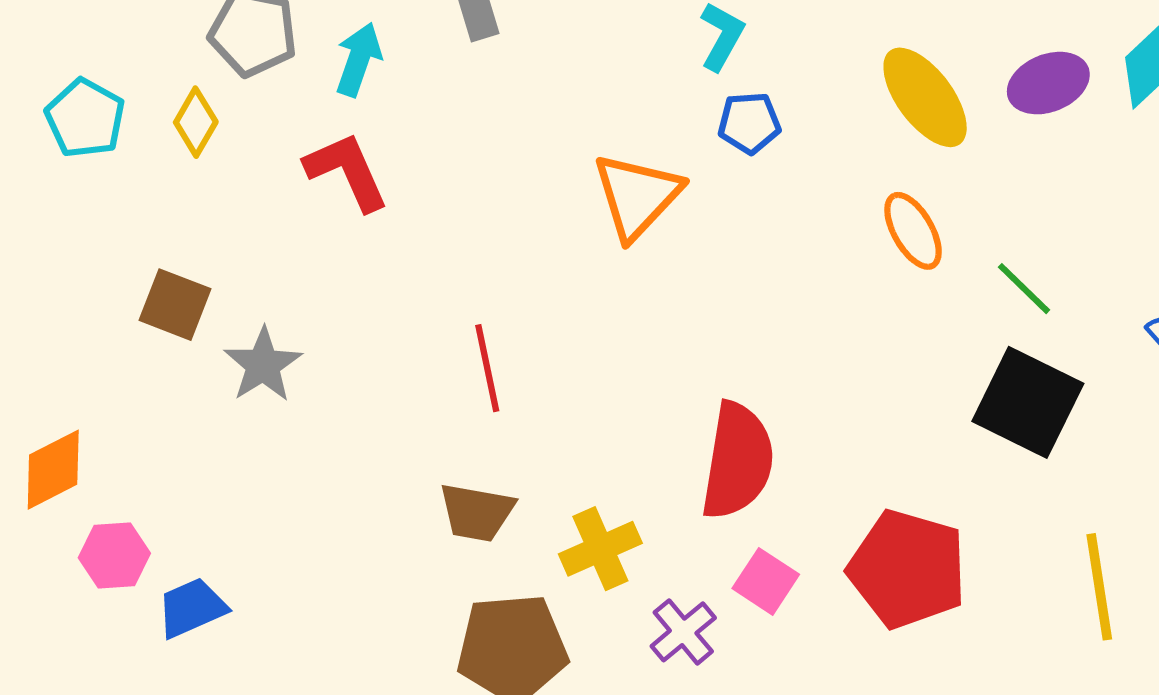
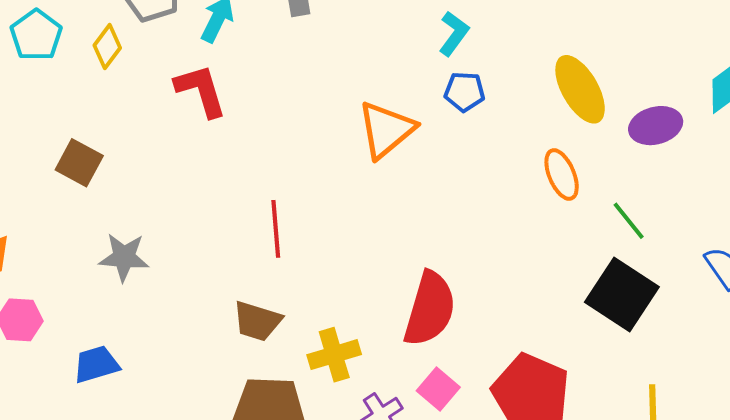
purple ellipse: (1048, 83) -> (656, 126), moved
gray star: (263, 365) -> (124, 257), moved, turned 30
blue trapezoid: (192, 608) -> (96, 364), moved

